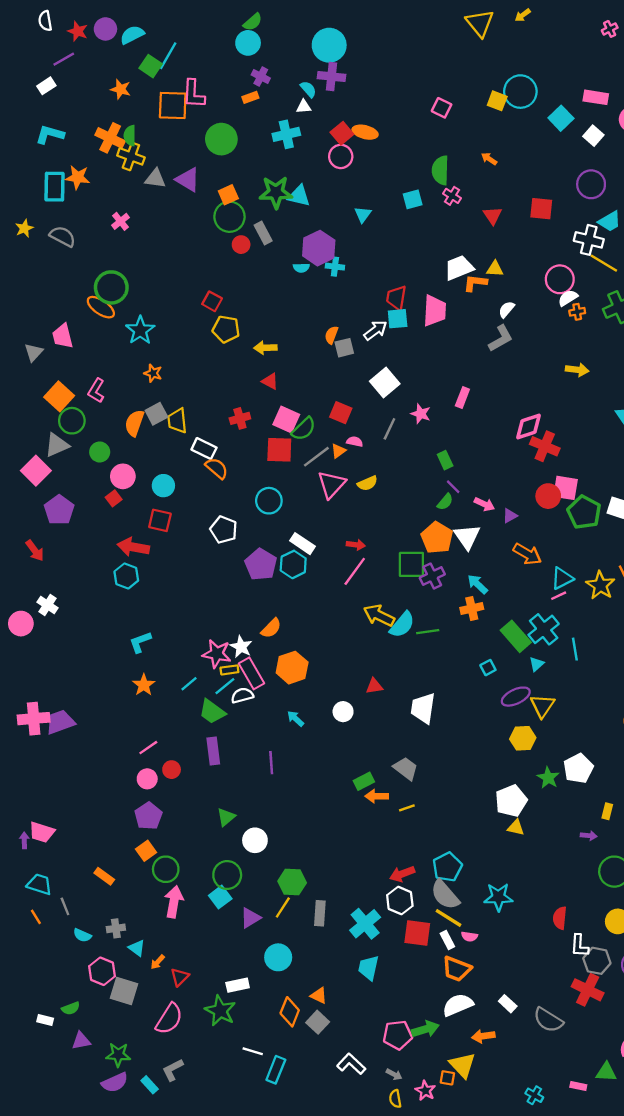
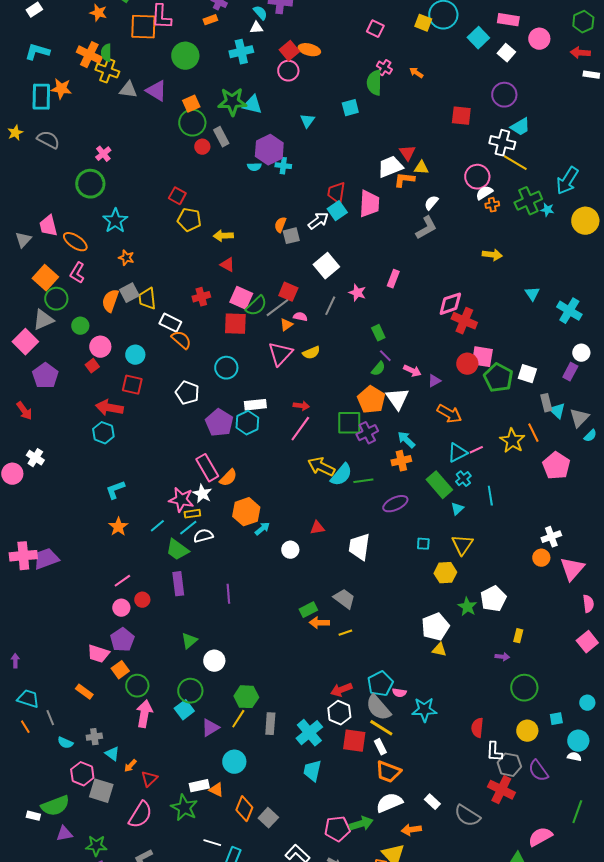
pink cross: (452, 196) -> (384, 68), moved
red triangle: (493, 216) -> (407, 153), moved
pink cross: (121, 221) -> (103, 154), moved
orange ellipse: (101, 307) -> (75, 242), moved
cyan square: (398, 319) -> (337, 211), turned -30
gray line: (316, 457) -> (277, 308), moved
white rectangle: (302, 544) -> (255, 405), turned -40
cyan triangle: (562, 578) -> (457, 453), moved
cyan cross: (544, 629) -> (463, 479), size x0.6
cyan square: (488, 668) -> (423, 544), moved, turned 32
pink rectangle: (252, 673) -> (207, 468), moved
purple ellipse: (516, 697) -> (395, 504), moved
cyan arrow: (296, 719) -> (262, 529), moved, turned 98
pink trapezoid: (42, 832) -> (98, 654), moved
pink semicircle: (469, 936) -> (399, 693), moved
orange triangle: (319, 996) -> (216, 790), moved
green semicircle: (71, 1008) -> (55, 806), size x1.8

